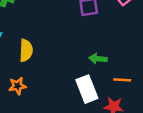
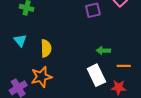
orange star: (17, 86) -> (41, 77), size x1.5

